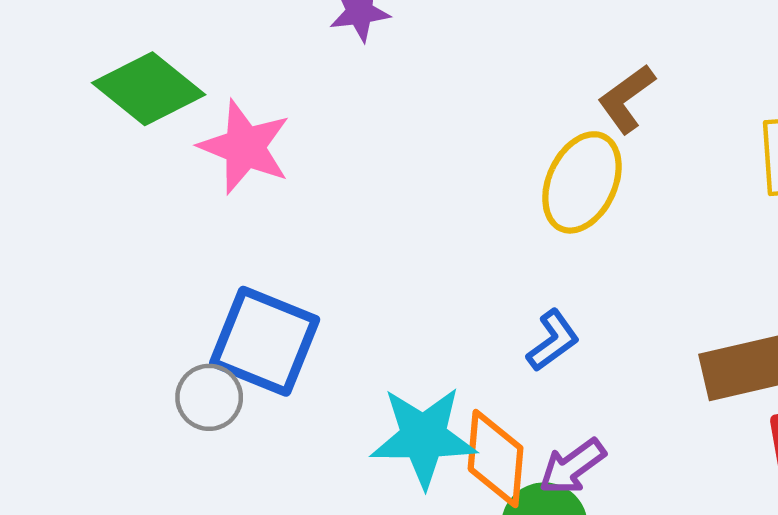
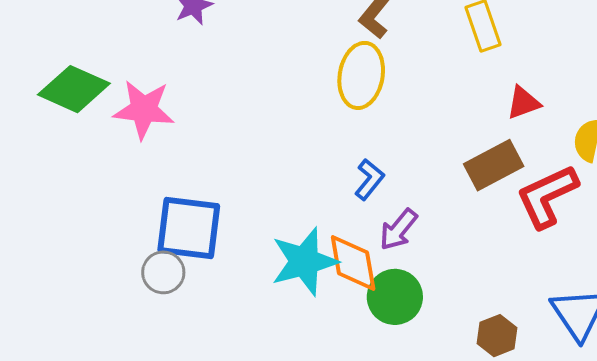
purple arrow: (572, 467) -> (398, 230), moved

